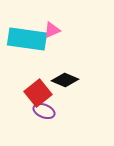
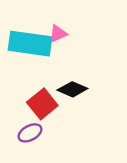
purple ellipse: (44, 111) -> (30, 133), moved, turned -50

